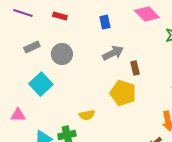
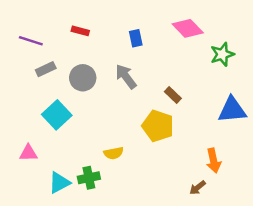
purple line: (23, 13) -> (31, 41), moved
gray arrow: (113, 53) -> (126, 77), moved, turned -100
brown rectangle: (135, 68) -> (173, 95), turned -32

